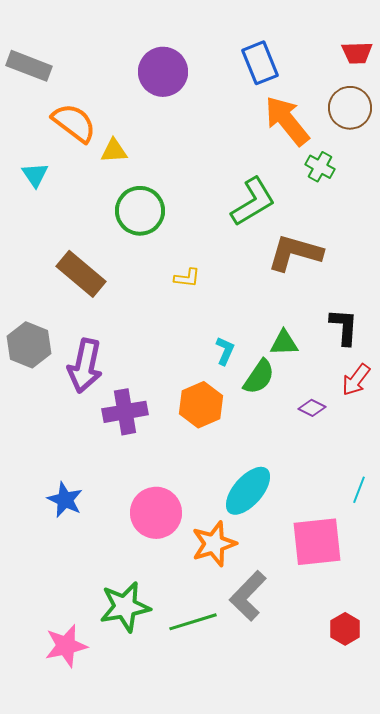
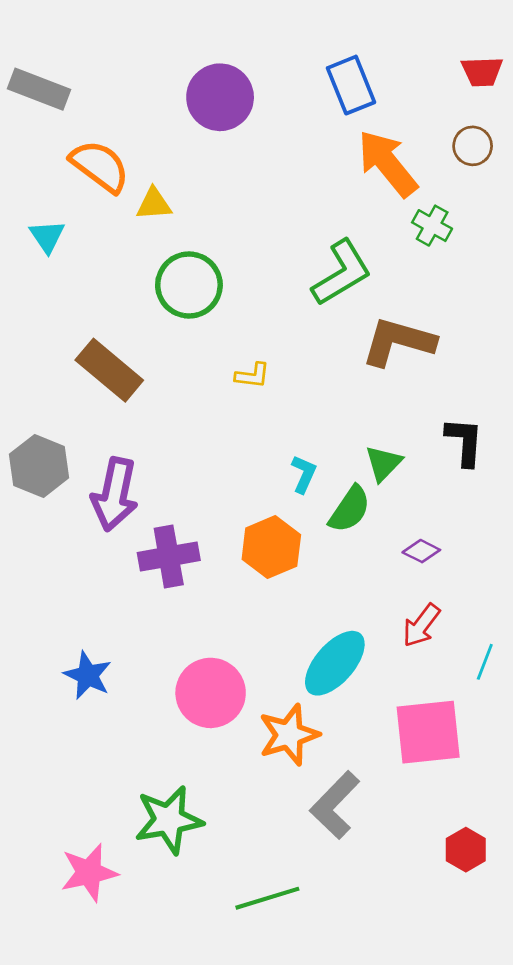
brown circle: (350, 108) -> (473, 146), size x0.7
green triangle: (284, 343) -> (383, 463), turned -44
red arrow: (356, 380) -> (421, 625), moved
green line: (193, 622) -> (267, 898), moved

